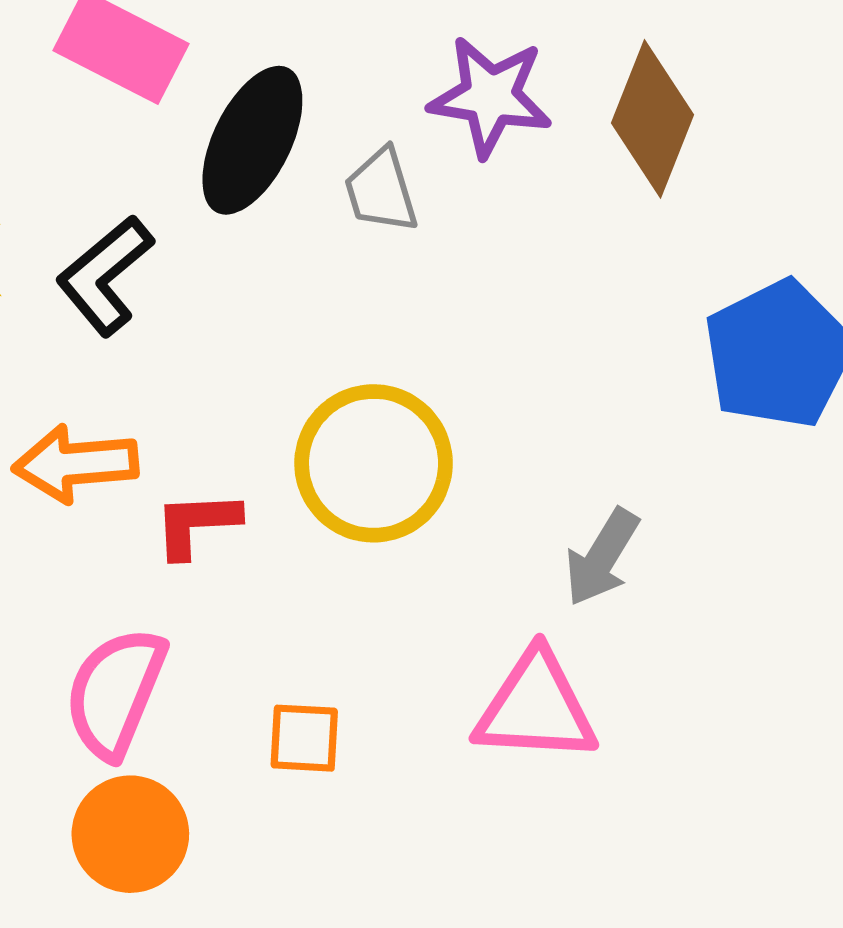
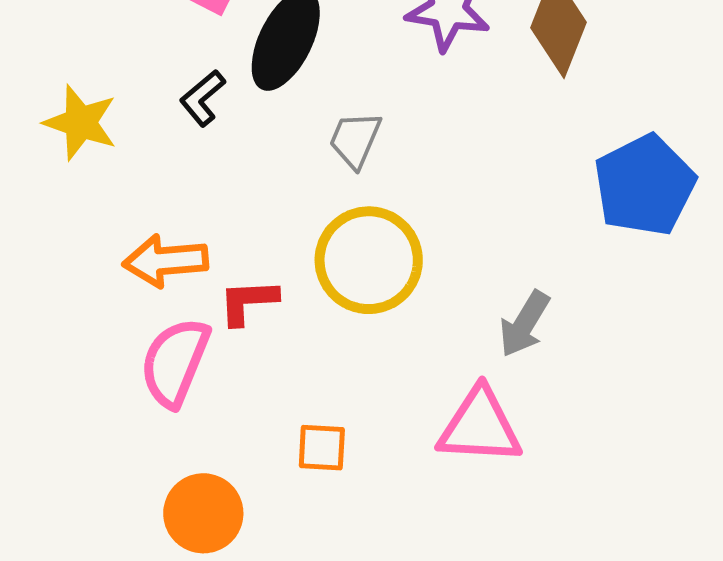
gray trapezoid: (381, 191) -> (355, 140), moved, turned 40
black L-shape: (105, 275) -> (203, 98), moved, size x0.7
pink semicircle: (115, 693) -> (175, 362), moved

